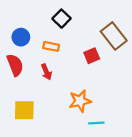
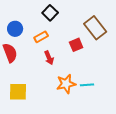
orange rectangle: (51, 46) -> (41, 37), turned -40
red arrow: (46, 72) -> (49, 58), moved
cyan line: (96, 123) -> (87, 85), moved

